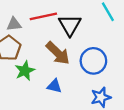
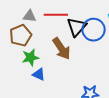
blue circle: (93, 61) -> (94, 30), moved
blue triangle: (54, 86) -> (39, 74), moved

